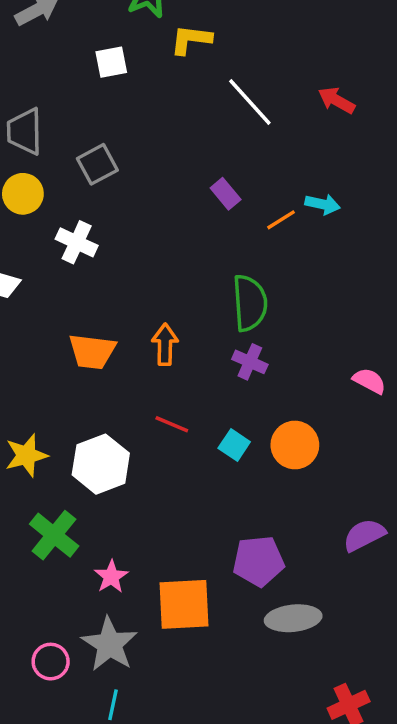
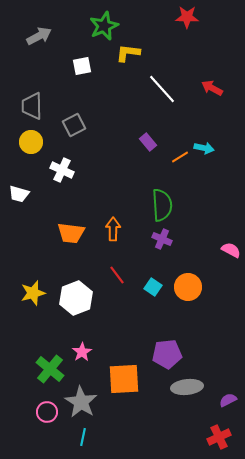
red line: (172, 424) -> (117, 275), turned 30
green cross: (54, 535) -> (50, 369), moved
purple semicircle: (364, 535) -> (228, 400), moved, size x0.7
pink star: (111, 577) -> (82, 352), moved

